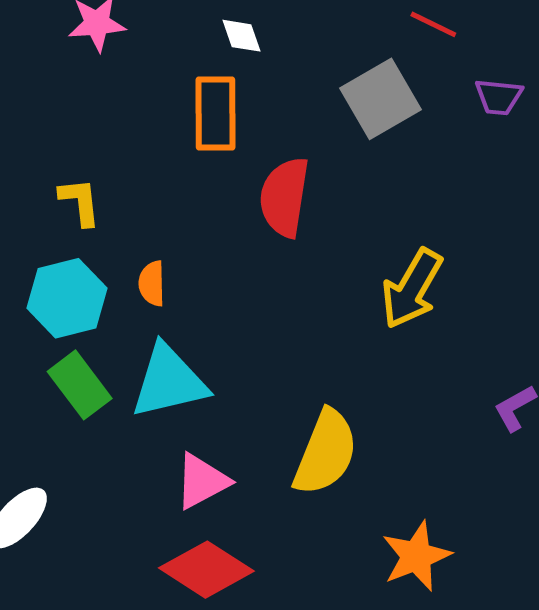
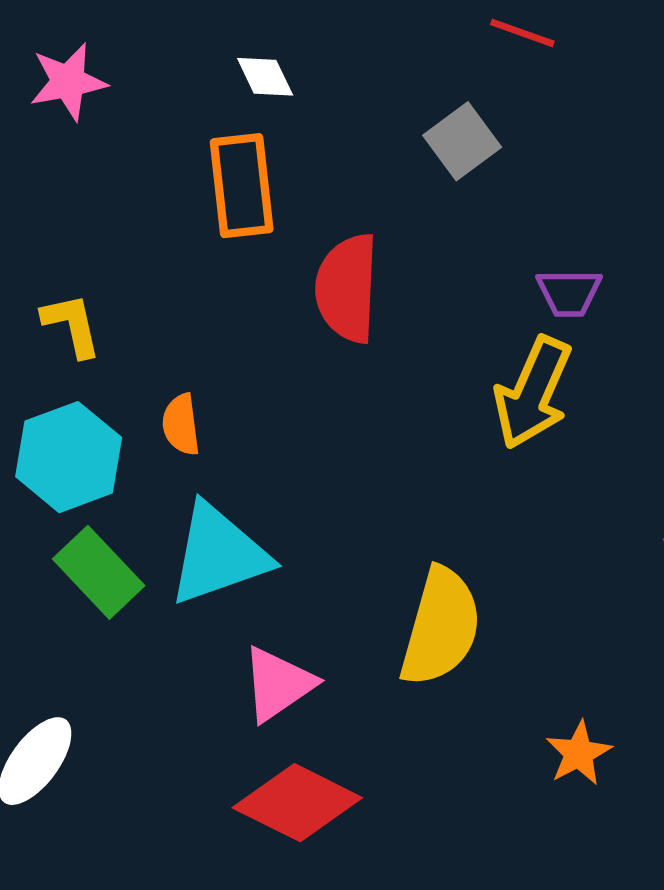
purple trapezoid: (499, 97) -> (569, 293), moved
gray square: (380, 99) -> (462, 141), size x0.7
orange star: (416, 556) -> (579, 753), size x0.7

